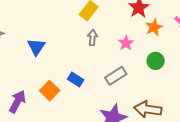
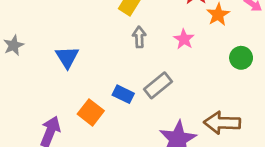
green circle: (156, 61) -> (241, 58), moved
gray rectangle: (116, 76) -> (158, 85), moved

